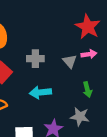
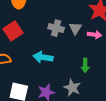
gray cross: (35, 59) -> (56, 28), moved
gray triangle: (70, 61) -> (75, 28), moved

